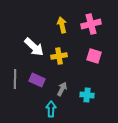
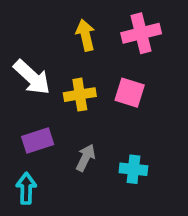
pink square: (94, 56) -> (130, 93), moved
purple rectangle: (37, 80) -> (38, 141), turned -42
cyan arrow: (51, 109) -> (26, 188), moved

